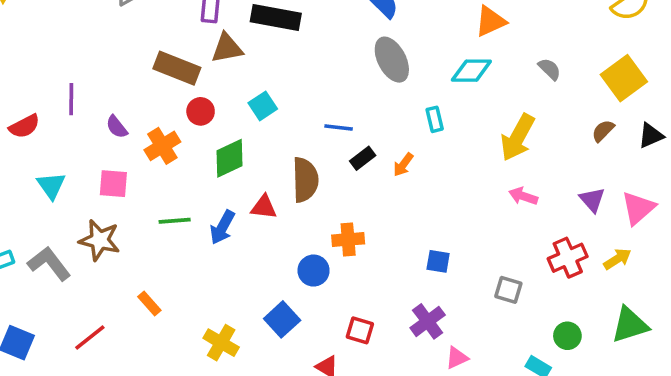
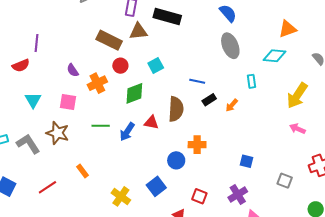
purple line: (71, 99) -> (36, 43), moved

